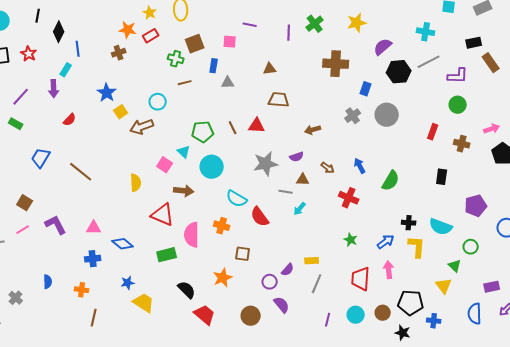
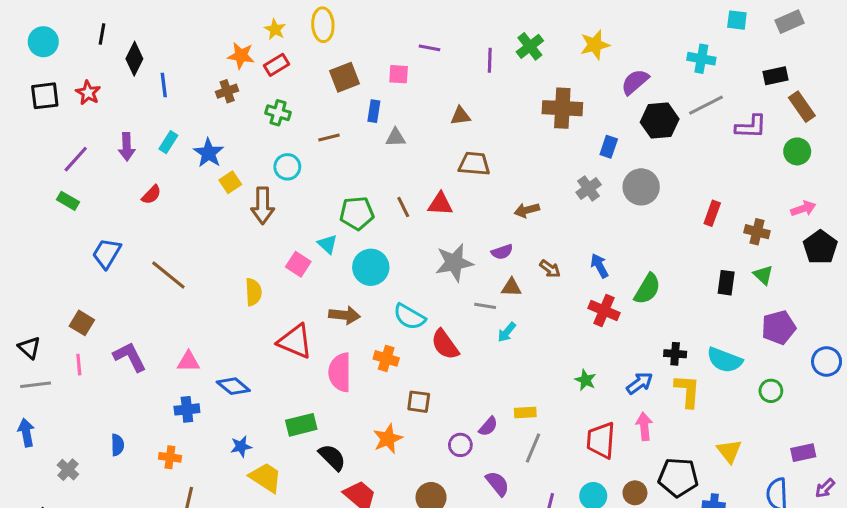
green cross: (176, 59) -> (278, 113), moved
cyan rectangle: (66, 70) -> (168, 142), moved
green circle: (458, 105) -> (797, 151), moved
brown arrow: (142, 127) -> (263, 205), turned -70
brown arrow: (184, 191) -> (345, 315), moved
red cross: (349, 198) -> (604, 311), moved
pink line: (23, 230) -> (79, 365), turned -64
green rectangle: (167, 255) -> (301, 425), moved
green triangle: (455, 266) -> (763, 275), moved
purple semicircle: (282, 305) -> (497, 484), moved

